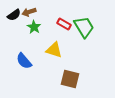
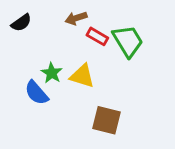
brown arrow: (29, 12) -> (76, 18), moved
green star: (34, 27) -> (52, 73), moved

